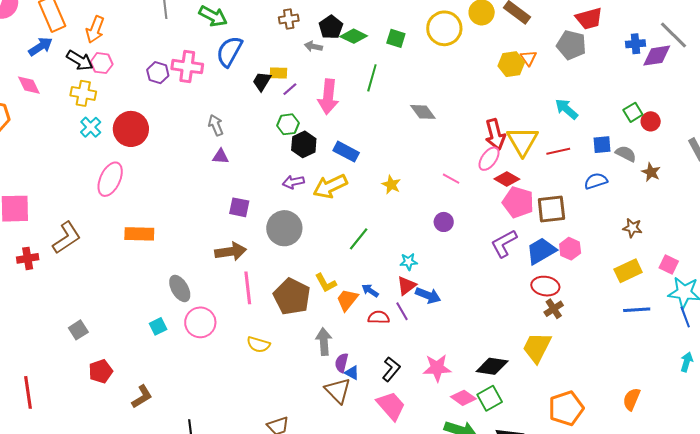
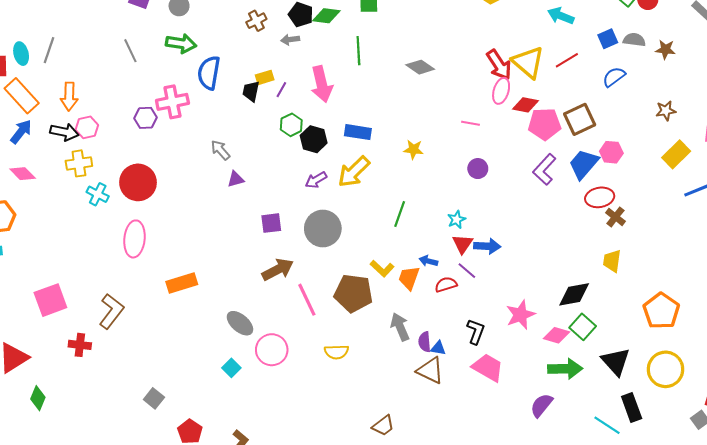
red cross: (28, 258) -> (80, 345), turned 35
yellow trapezoid: (537, 347) -> (612, 261), size x0.7

